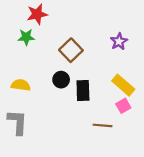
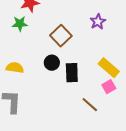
purple star: (119, 41) -> (98, 22), moved
brown line: (103, 125) -> (90, 105), turned 36

